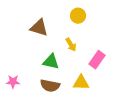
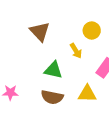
yellow circle: (78, 16) -> (92, 31), moved
brown triangle: (39, 28) -> (40, 32), turned 30

